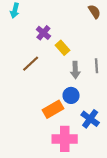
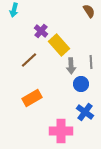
yellow rectangle: (63, 48) -> (59, 45), size x1.5
blue circle: (71, 95) -> (81, 84), moved
orange rectangle: (53, 109) -> (32, 98), moved

